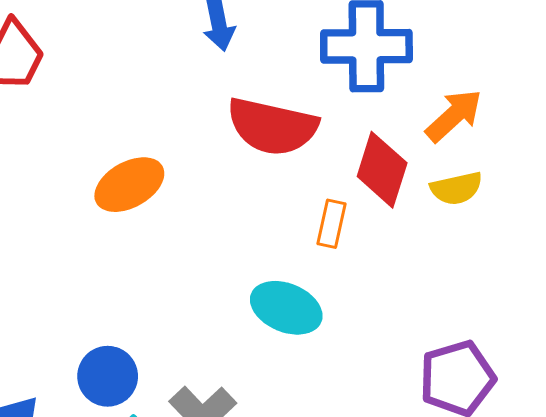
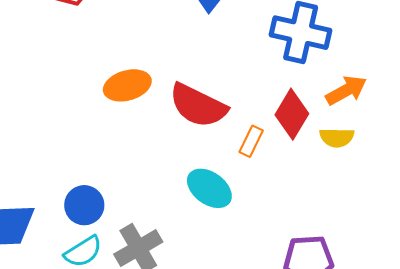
red semicircle: (272, 126) -> (198, 106), moved

